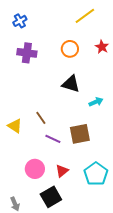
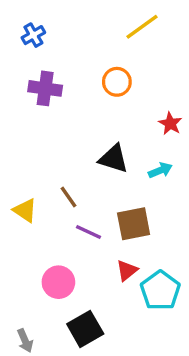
red star: (102, 47) -> (170, 124), moved
black triangle: (71, 84) -> (114, 159), moved
red triangle: (62, 171) -> (127, 270), moved

